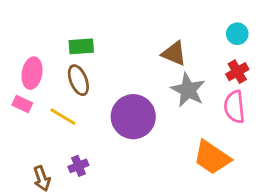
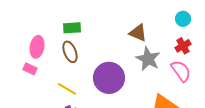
pink semicircle: (234, 107) -> (181, 71), turned 150
yellow line: (63, 117) -> (67, 89), moved

